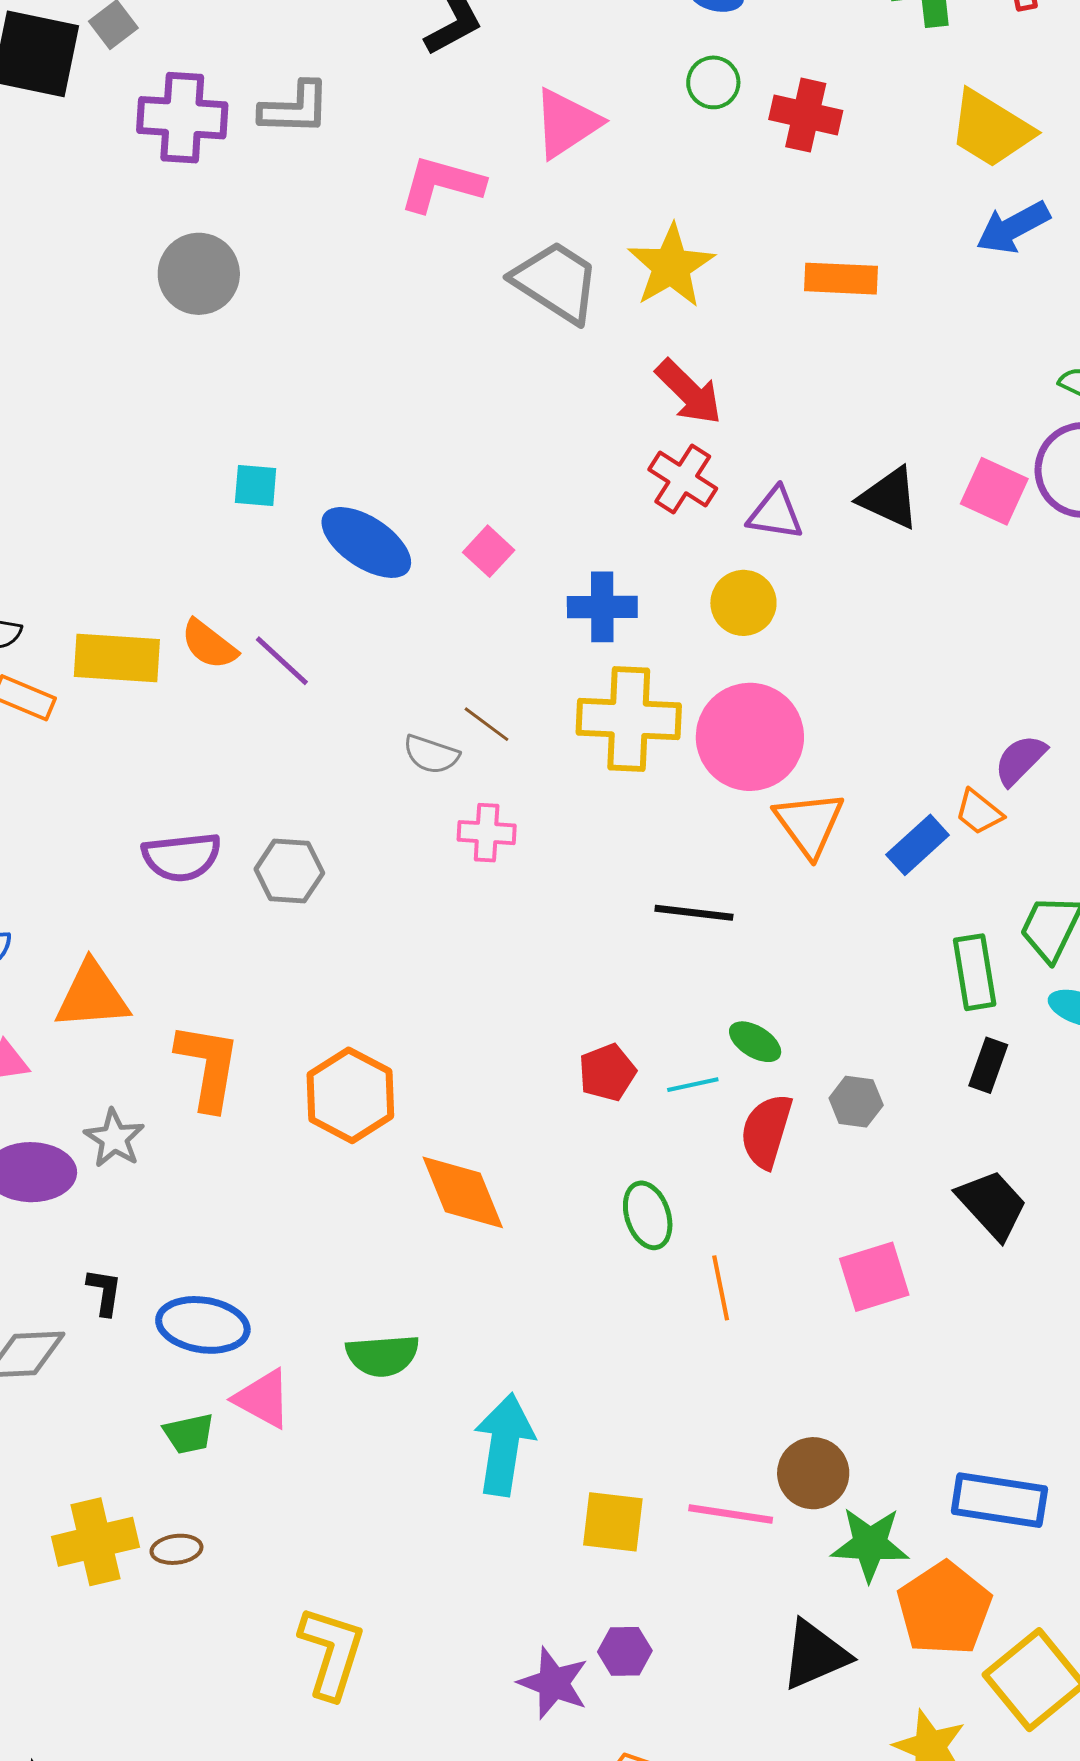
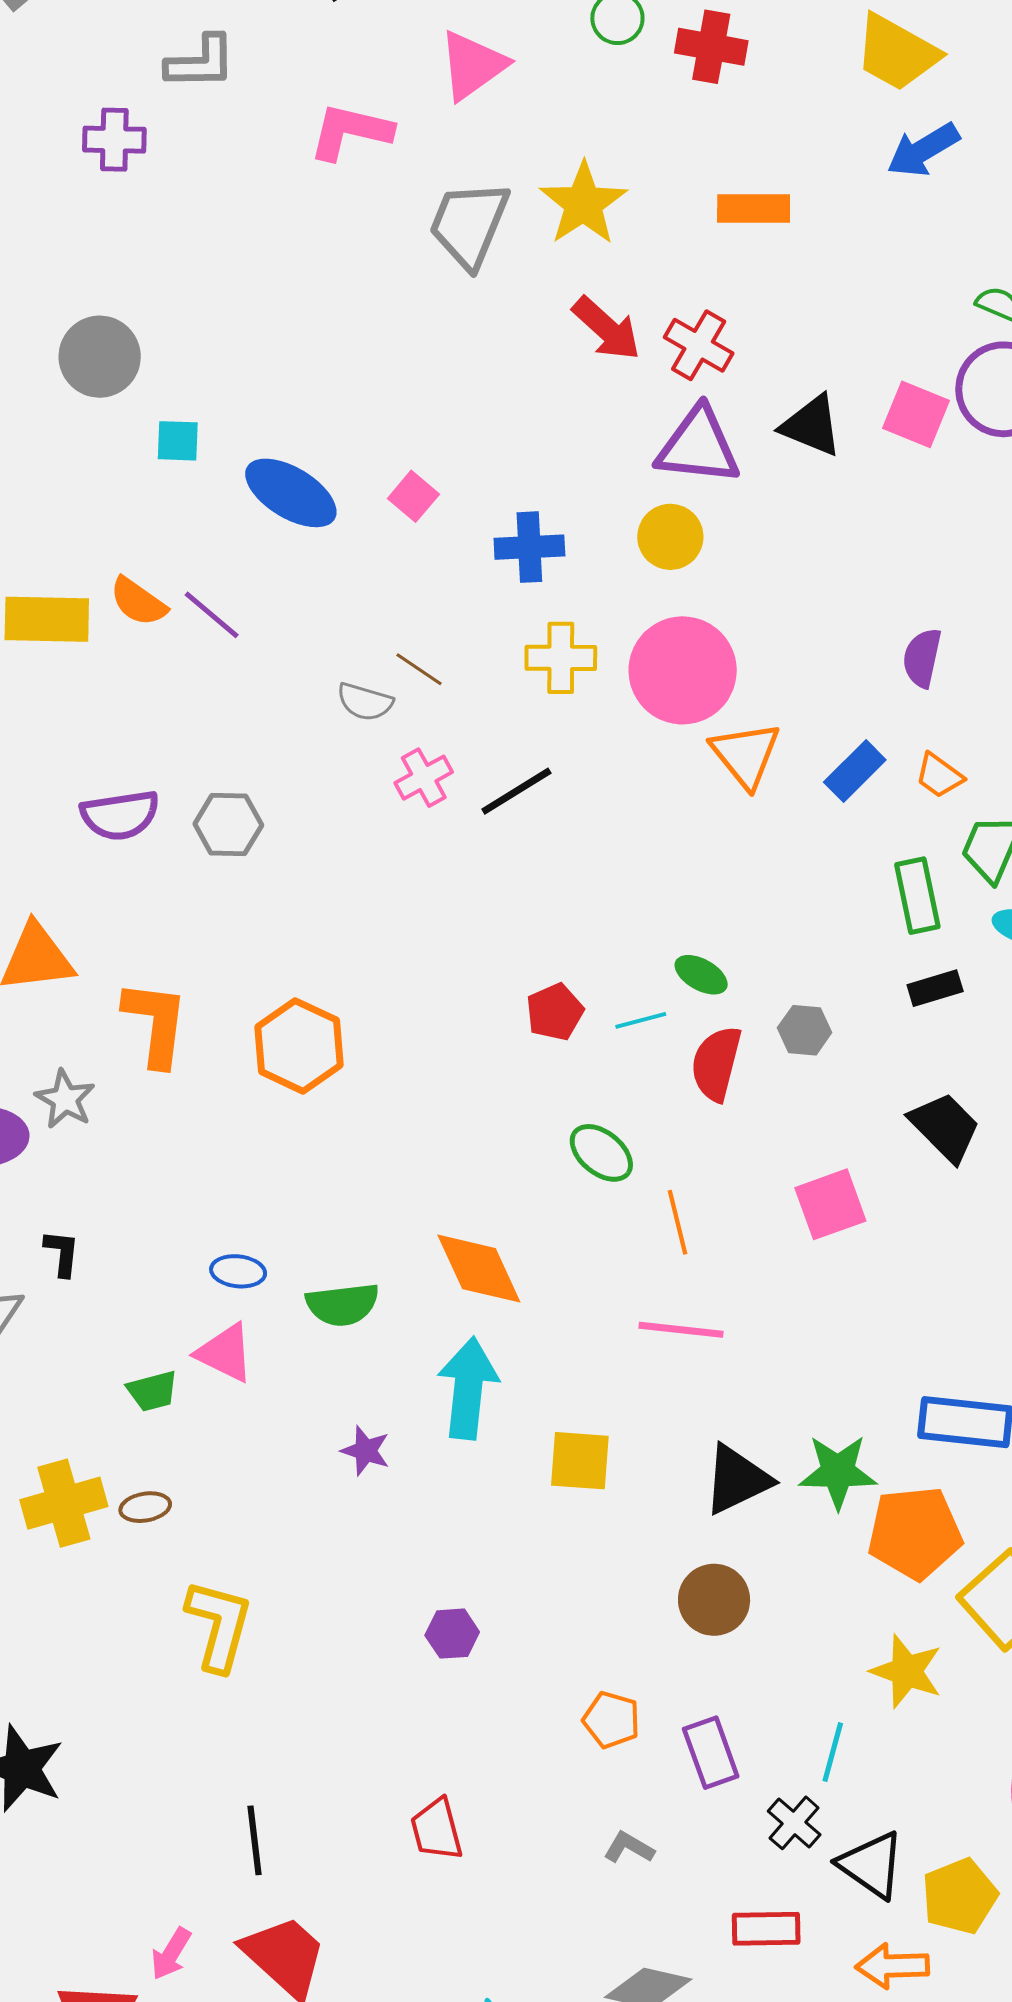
purple cross: (182, 118) -> (114, 140), moved, size x0.7
gray circle: (199, 274) -> (100, 357), moved
gray trapezoid: (556, 282) -> (469, 224), turned -98
red cross: (683, 479) -> (699, 345), moved
purple triangle: (775, 514) -> (698, 446), size x1.5
yellow cross: (629, 719) -> (561, 658), size x0.7
purple semicircle: (1020, 760) -> (922, 658), moved, turned -30
orange trapezoid: (979, 812) -> (939, 776), moved
pink cross: (487, 833) -> (424, 778), turned -30
black line: (694, 913) -> (516, 791), moved, turned -36
black rectangle: (988, 1065) -> (935, 988), turned 56
orange diamond: (463, 1192) -> (479, 1269), moved
green ellipse: (648, 1215) -> (601, 1153), turned -30
blue ellipse: (203, 1325) -> (238, 1271), moved, size x0.6
brown circle: (813, 1473) -> (714, 1600), moved
pink line: (731, 1514) -> (681, 1330), moved
orange pentagon: (944, 1609) -> (915, 1533), turned 30
purple hexagon: (625, 1651) -> (452, 1634), moved
yellow L-shape: (332, 1652) -> (219, 1625), moved
black triangle: (815, 1655) -> (737, 1480), moved
purple star: (553, 1683) -> (366, 1451), moved, size x0.7

